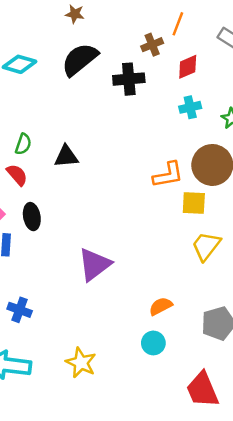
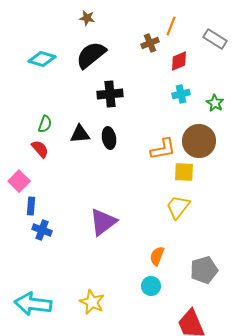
black cross: (129, 79) -> (110, 94), moved
black ellipse: (32, 217) -> (109, 138), moved
yellow trapezoid: (206, 246) -> (178, 207), moved
orange semicircle: (161, 306) -> (157, 256), turned -42
blue cross: (20, 310) -> (42, 230), moved

